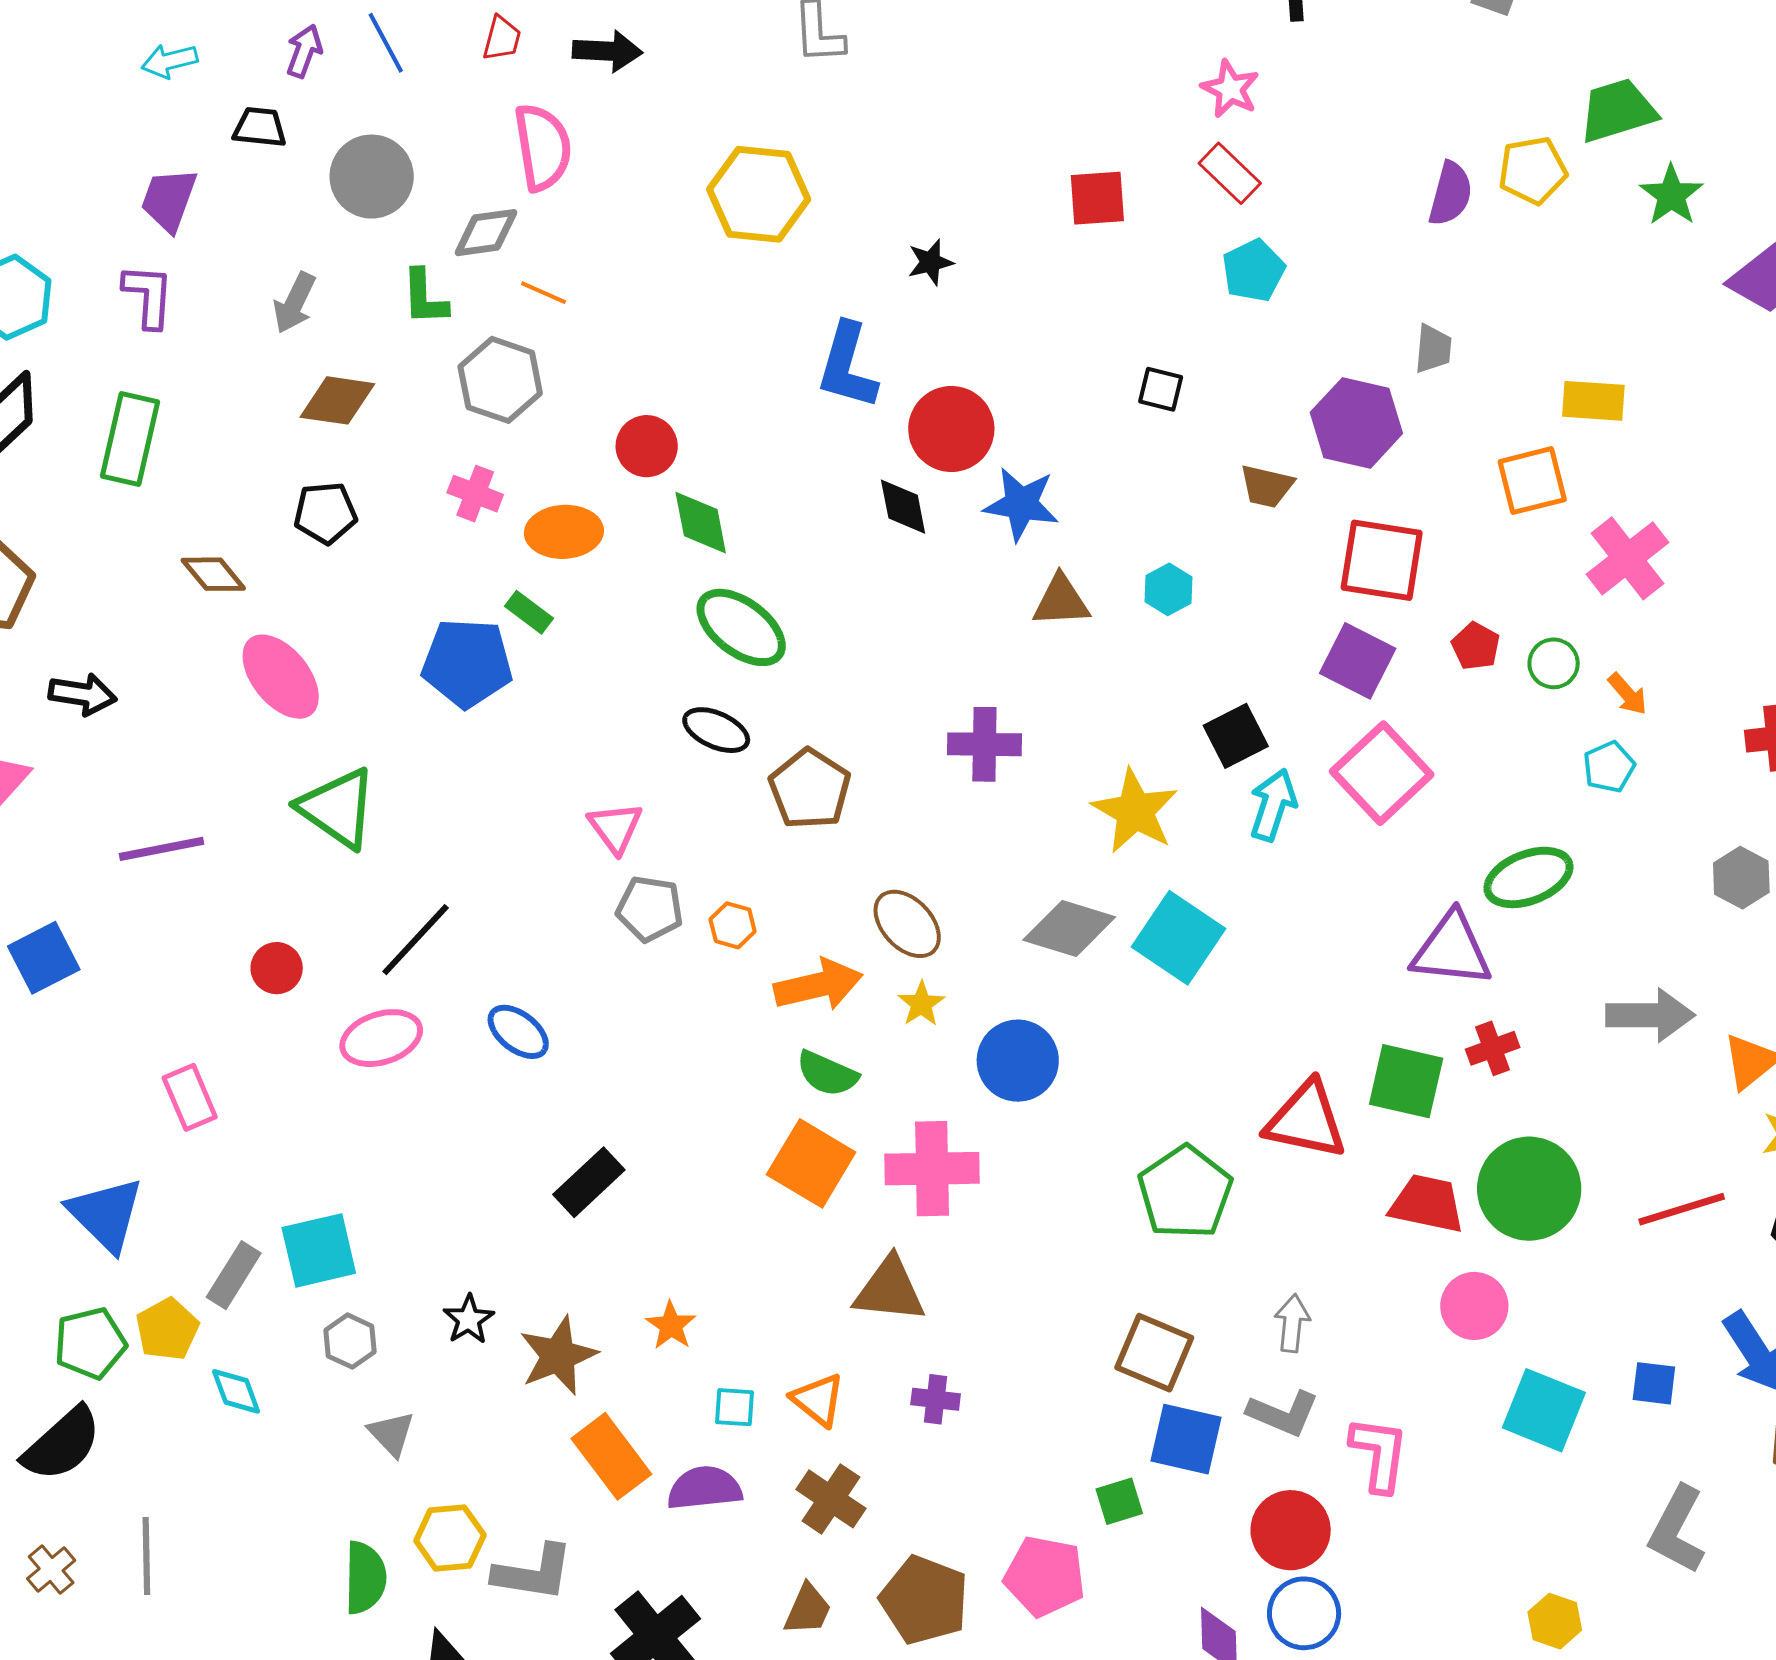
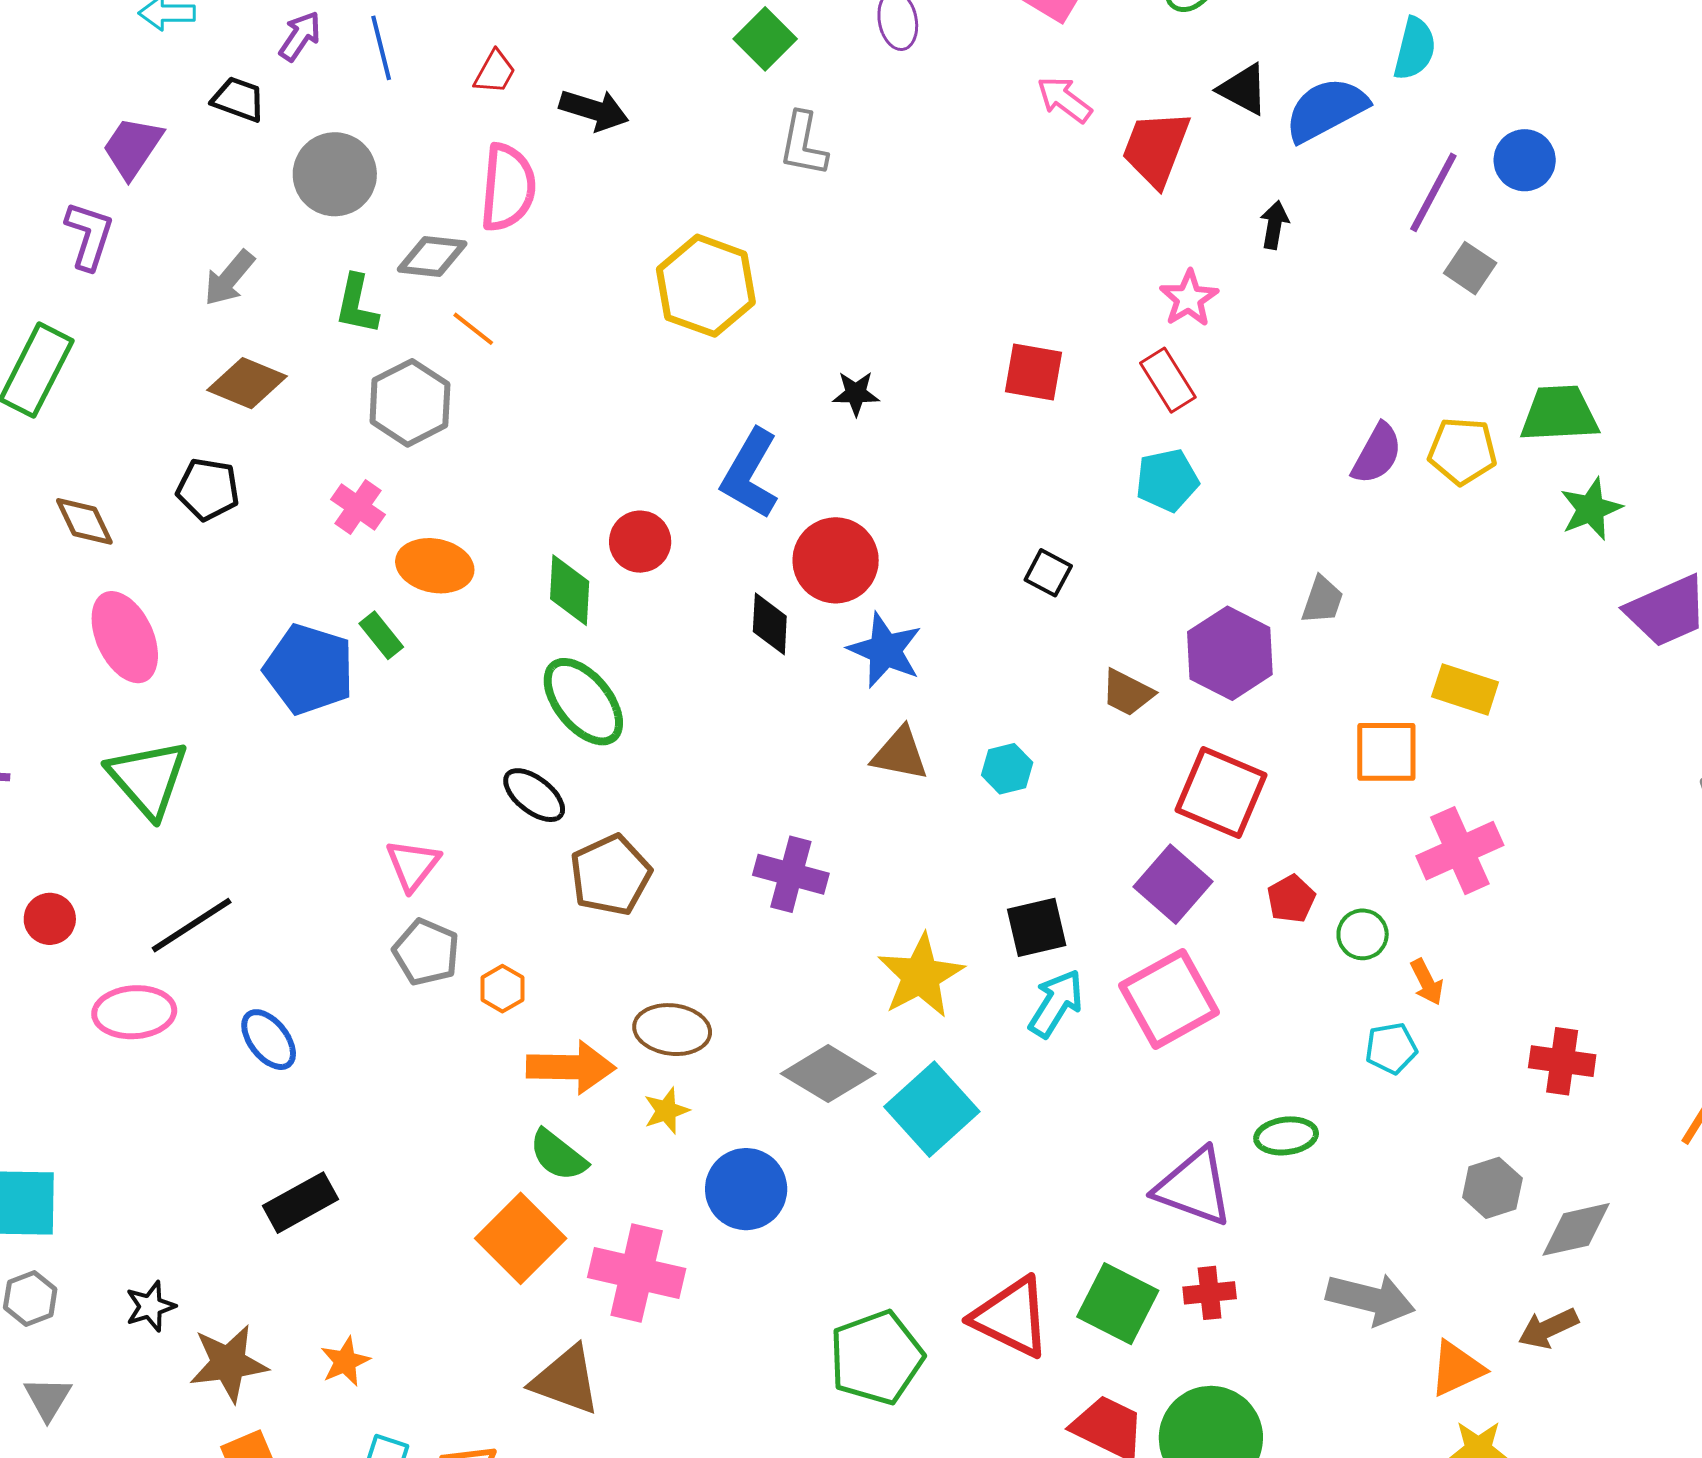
red circle: (647, 446) -> (640, 542), moved
green ellipse: (1528, 877) -> (1286, 1136), size x0.7
brown ellipse: (907, 924) -> (672, 1030), turned -54

